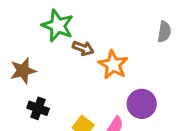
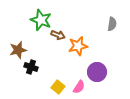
orange star: (113, 65) -> (78, 46), turned 30
black cross: (38, 108) -> (31, 67), moved

